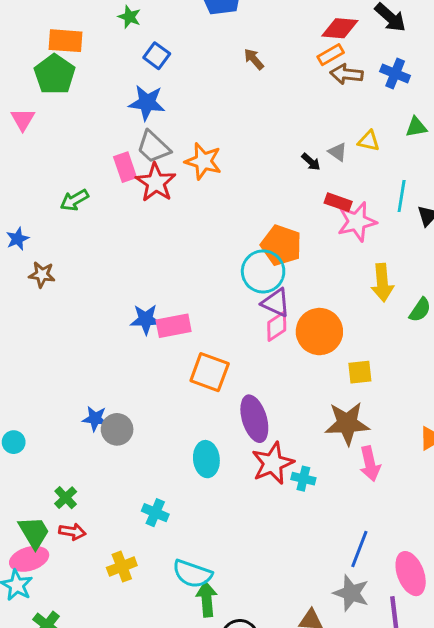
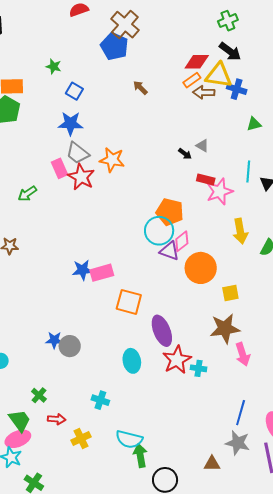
yellow triangle: (369, 141) -> (219, 75), moved, size x1.8
pink diamond: (277, 326) -> (182, 241), moved
red arrow: (72, 532) -> (57, 419), moved

